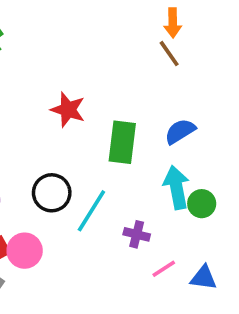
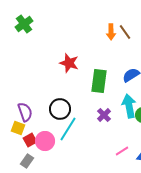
orange arrow: (173, 23) -> (111, 32), moved
cyan line: (91, 211) -> (68, 129), moved
purple cross: (137, 234) -> (104, 115), moved, turned 32

